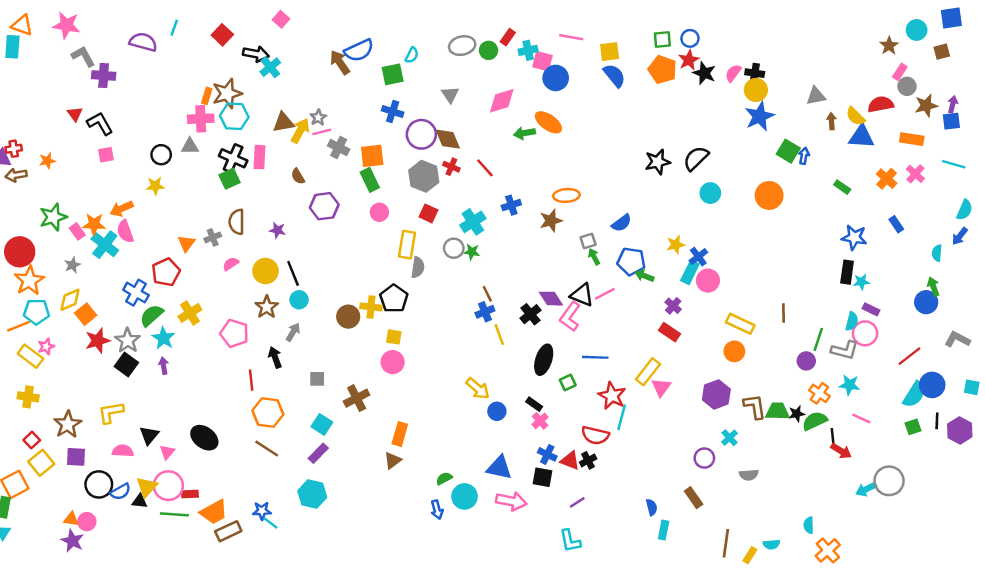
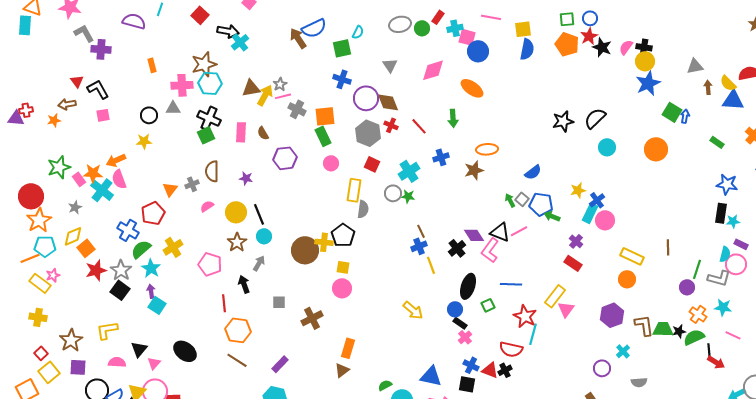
blue semicircle: (614, 76) -> (527, 49), turned 50
orange rectangle: (207, 96) -> (152, 65), moved, turned -32
green arrow: (524, 133) -> (453, 118), moved, turned -84
pink rectangle: (259, 157) -> (241, 132), moved
brown arrow: (16, 175) -> (67, 104), moved
gray square: (588, 241) -> (522, 199), moved, turned -32
brown circle: (348, 317) -> (305, 250), size x1.4
blue circle: (497, 411) -> (455, 309), moved
cyan square: (322, 424) -> (157, 305), moved

